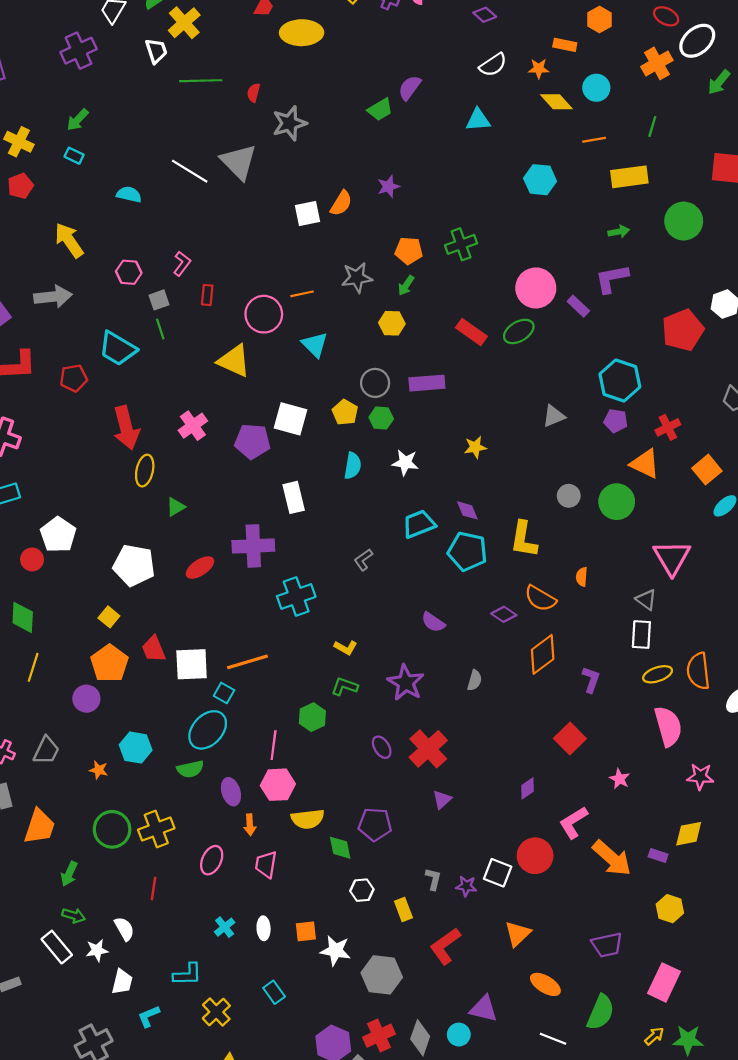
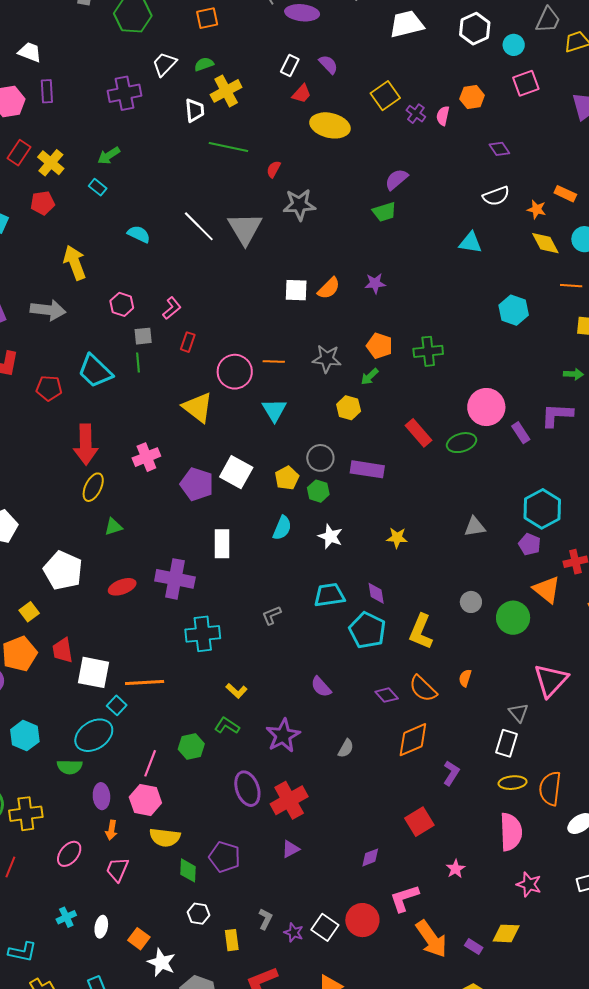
purple semicircle: (410, 88) -> (396, 179), moved
purple ellipse: (382, 747) -> (247, 789), size x1.6
orange square: (306, 931) -> (139, 939), turned 30

